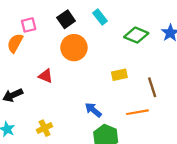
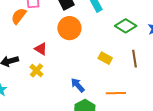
yellow rectangle: (119, 75) -> (105, 58), turned 32
brown line: (152, 87) -> (134, 59), moved
yellow cross: (45, 128) -> (36, 70), moved, turned -32

